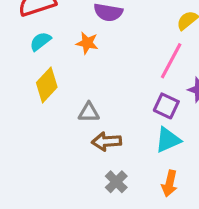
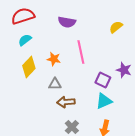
orange star: (87, 43) -> (54, 59), moved
pink line: (171, 61) -> (81, 52), moved, turned -40

